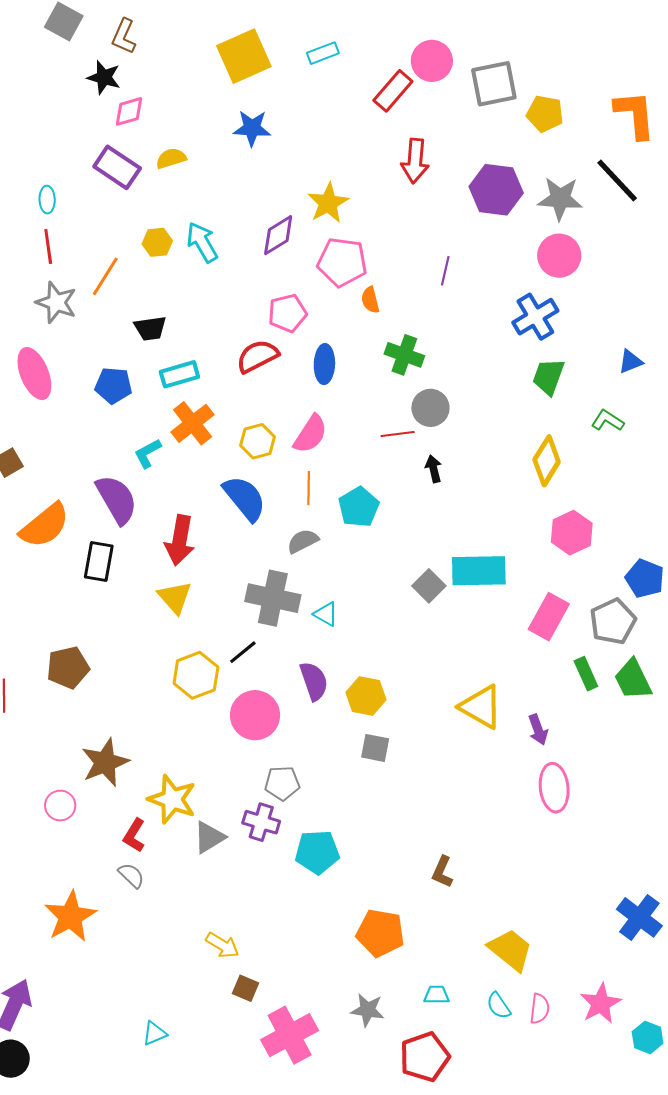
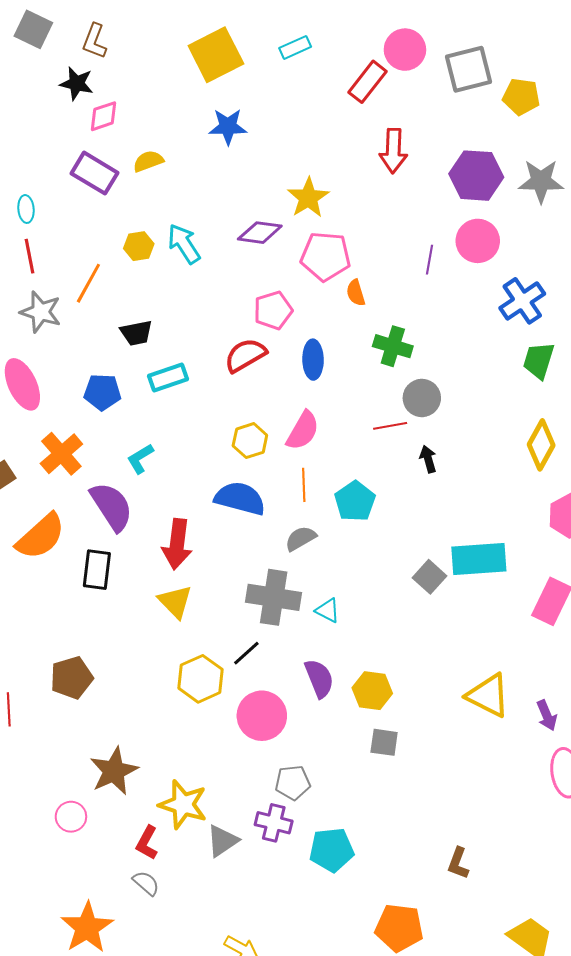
purple diamond: (278, 235) -> (260, 233), turned 42
pink circle: (559, 256) -> (478, 241), moved
orange cross: (193, 423) -> (61, 454), moved
blue semicircle: (245, 498) -> (240, 498), turned -33

